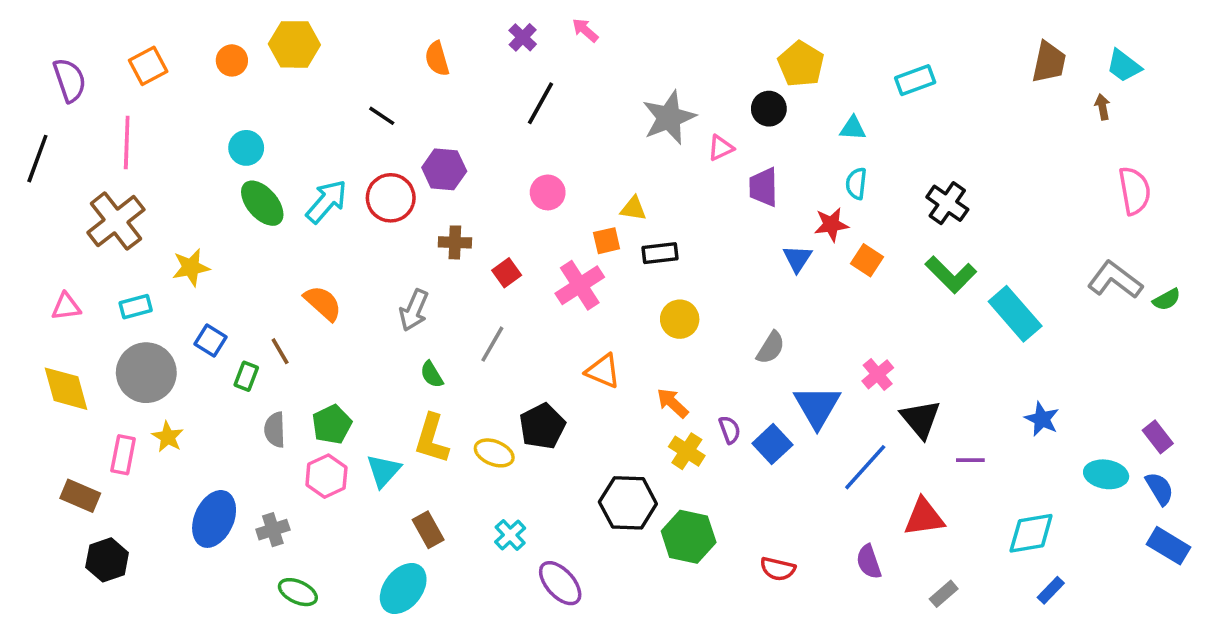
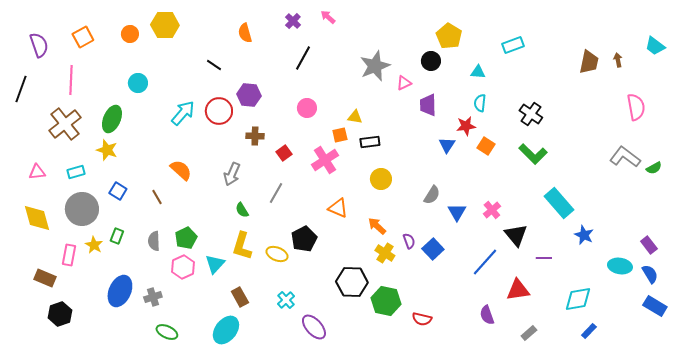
brown trapezoid: (1049, 62) -> (589, 62), moved
cyan trapezoid: (1124, 66) -> (655, 46), moved
green ellipse: (262, 203) -> (112, 119), moved, turned 64
yellow star: (191, 267) -> (107, 150), turned 30
cyan rectangle: (1015, 314) -> (559, 203), moved
green rectangle: (246, 376) -> (117, 236), moved
blue triangle: (817, 407) -> (457, 212), moved, size x0.7
red semicircle: (778, 569) -> (422, 319), moved

